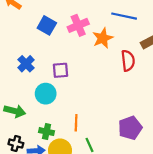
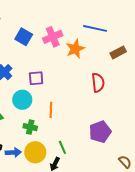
red semicircle: (128, 61) -> (98, 83), moved
orange line: (76, 123) -> (51, 110), moved
green cross: (47, 132) -> (30, 127), moved

